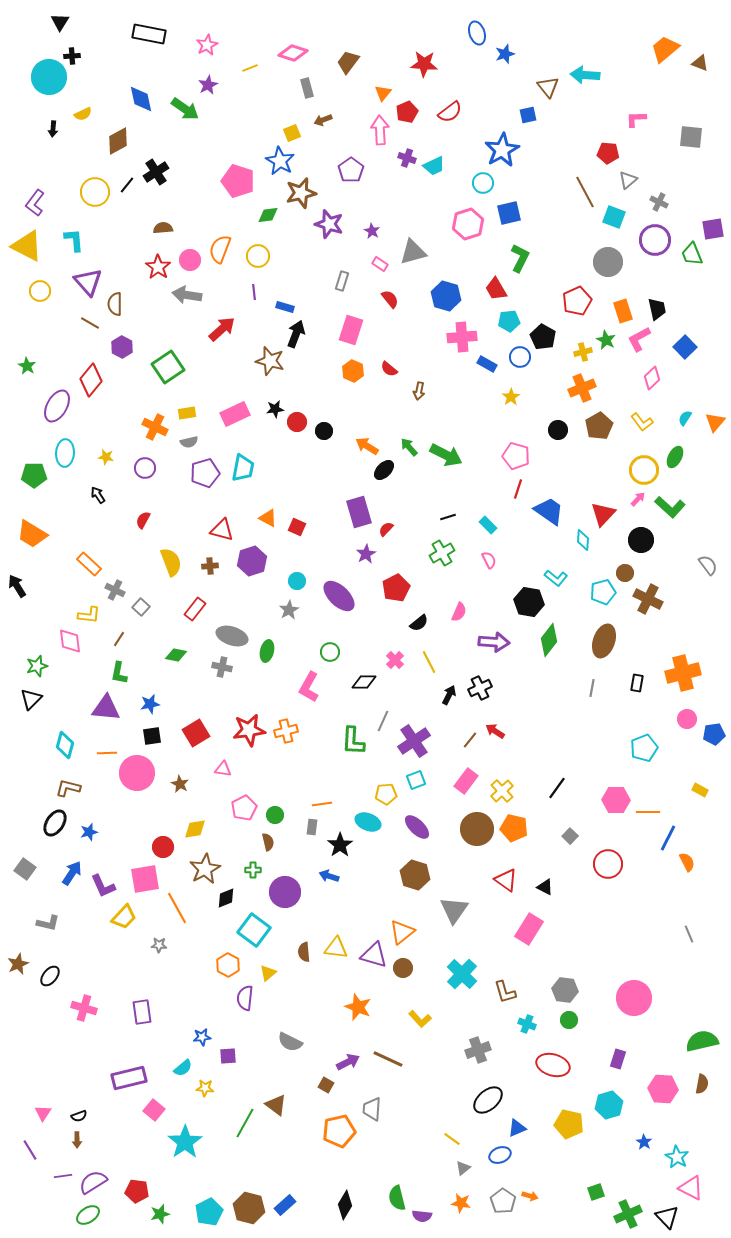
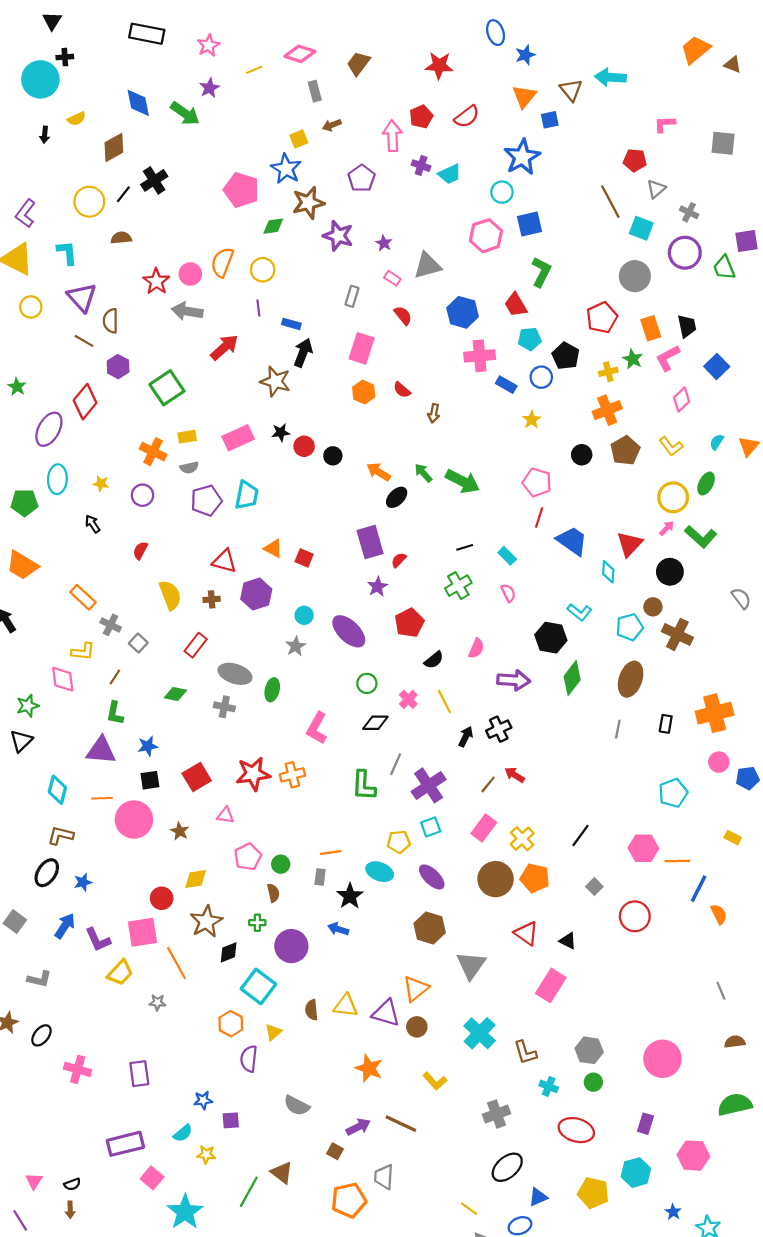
orange triangle: (383, 93) -> (524, 96), moved, size x1.4
brown semicircle: (163, 228) -> (121, 238), moved
green circle: (330, 652) -> (367, 683), moved
brown semicircle: (702, 1084) -> (735, 1042), moved, turned -108

